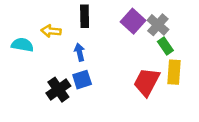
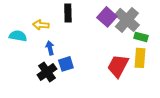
gray cross: (158, 25) -> (127, 20), size x1.4
green rectangle: (165, 46) -> (141, 37), moved, turned -40
blue arrow: (80, 52) -> (50, 48), moved

